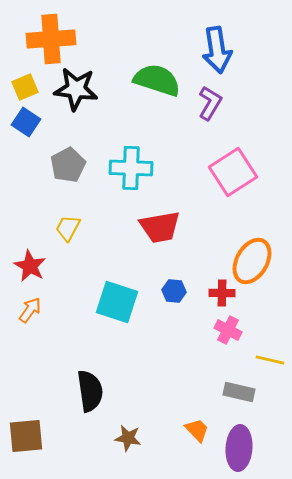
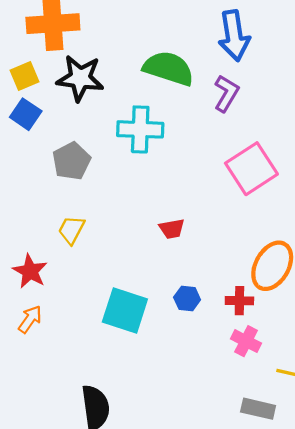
cyan cross: (131, 168) -> (140, 129), moved
red trapezoid: (160, 227) -> (172, 229), size x0.6

